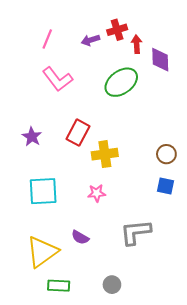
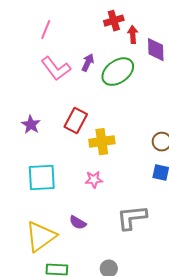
purple arrow: (90, 40) -> (88, 63), moved, turned 132

